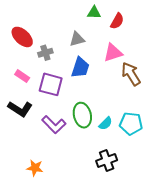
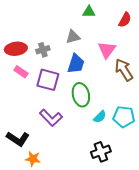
red semicircle: (117, 21) -> (125, 20), moved
red ellipse: (22, 37) -> (16, 49), moved, turned -50
pink triangle: (113, 53) -> (107, 50), turned -36
black L-shape: (20, 109) -> (18, 139), moved
green ellipse: (82, 115) -> (81, 95), moved

